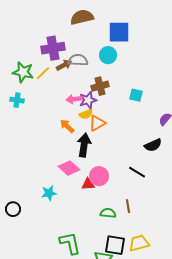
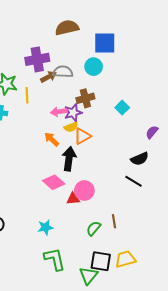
yellow line: (43, 73) -> (27, 95), moved, turned -49
cyan square: (136, 95) -> (122, 108), turned 32
black line: (137, 172) -> (134, 181), moved
cyan star: (49, 193) -> (45, 227), moved
green semicircle: (108, 213) -> (94, 228), turned -56

